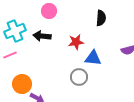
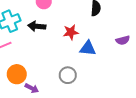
gray circle: (79, 77) -> (68, 75), moved

